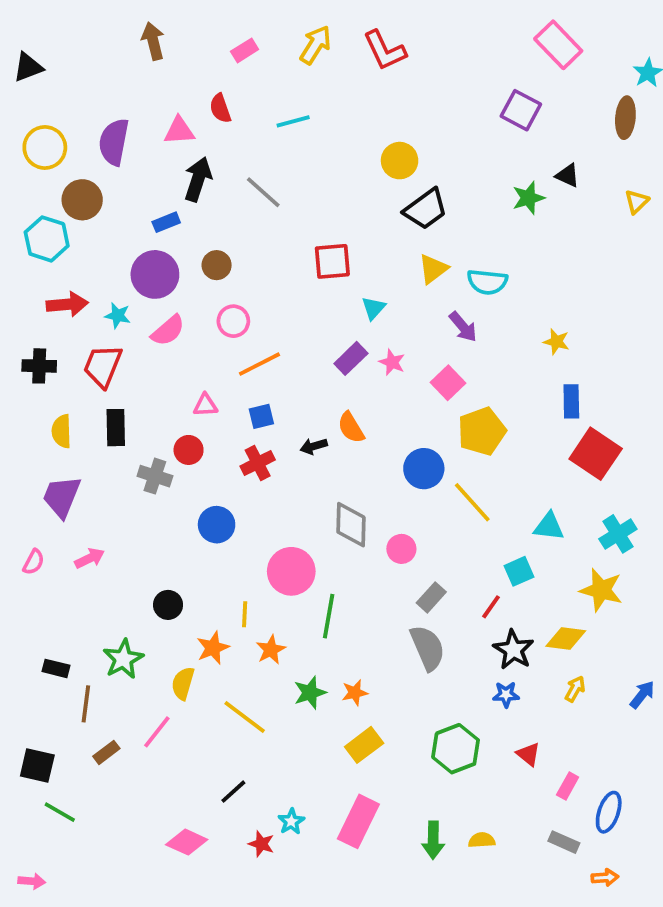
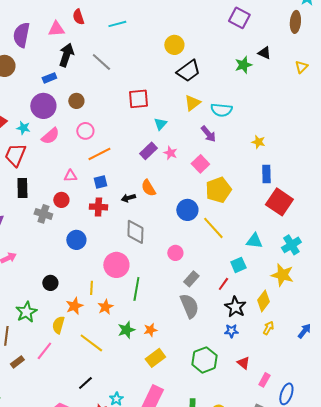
red cross: (258, 463) -> (98, 207), turned 30
gray diamond: (351, 525) -> (135, 232), moved
yellow diamond: (566, 639) -> (263, 301), turned -60

